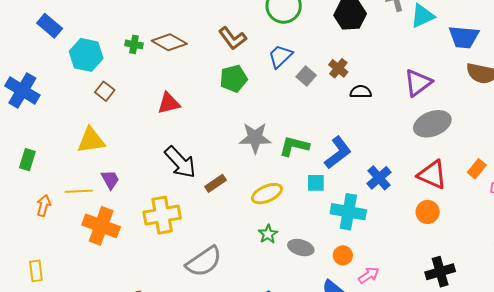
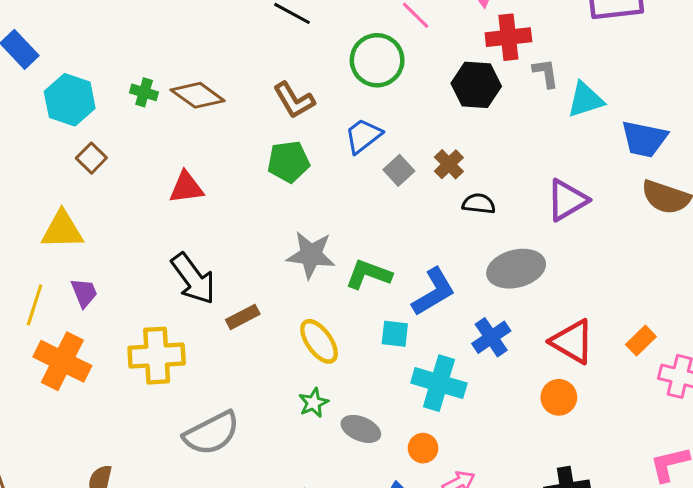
gray ellipse: (432, 124) -> (516, 269), moved
yellow line: (79, 191) -> (35, 305), turned -76
yellow ellipse: (267, 194) -> (319, 341), turned 72

